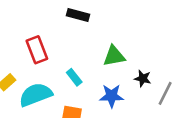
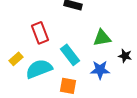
cyan rectangle: (74, 77) -> (70, 55), size x1.5

